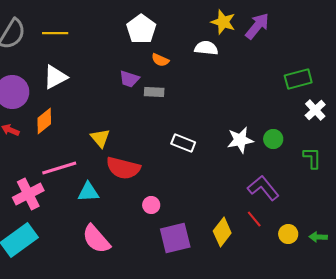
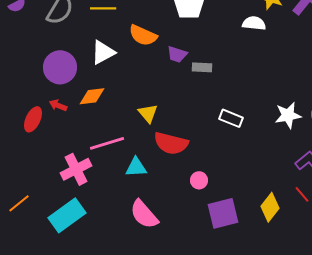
orange semicircle: (160, 60) -> (143, 35), moved, size x1.6
orange diamond: (44, 121) -> (92, 96), turned 32

